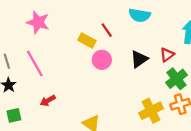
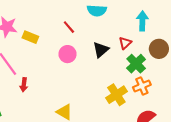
yellow rectangle: (87, 40) -> (30, 37), moved
red arrow: (48, 101) -> (24, 85), moved, turned -48

